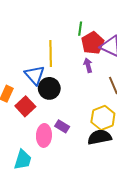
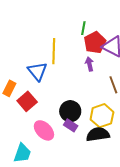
black circle: (49, 88) -> (70, 111), moved
purple rectangle: (62, 126) -> (71, 125), moved
pink ellipse: (44, 135) -> (44, 130), turned -50

